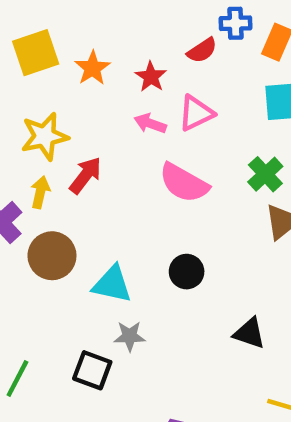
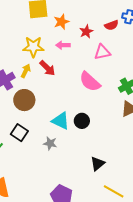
pink arrow: (150, 123) -> (63, 45), moved, turned -32
red arrow: (86, 175) -> (47, 68), turned 84
cyan triangle: (112, 284) -> (61, 121), moved
black triangle: (249, 333) -> (98, 164), moved, turned 49
black square: (92, 370) -> (19, 133), moved

